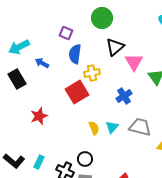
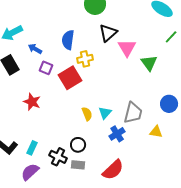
purple square: (66, 33) -> (46, 68), moved
blue cross: (124, 96) -> (117, 134), moved
red star: (39, 116) -> (32, 102), turned -30
gray trapezoid: (140, 127) -> (133, 113), turned 90

